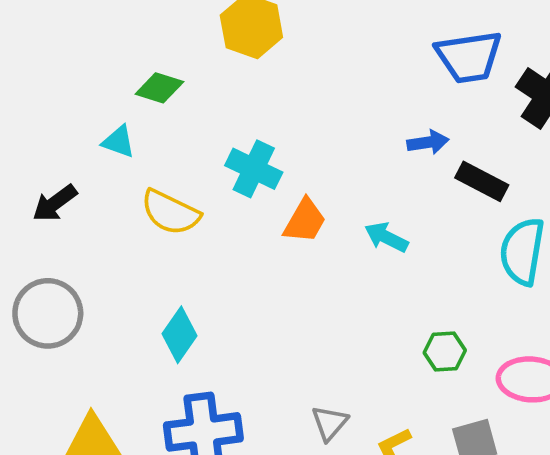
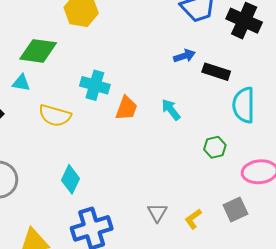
green diamond: (159, 88) -> (38, 51), size x1.5
cyan arrow: (386, 237) -> (171, 110), turned 35
green hexagon: (445, 351) -> (215, 147), moved

